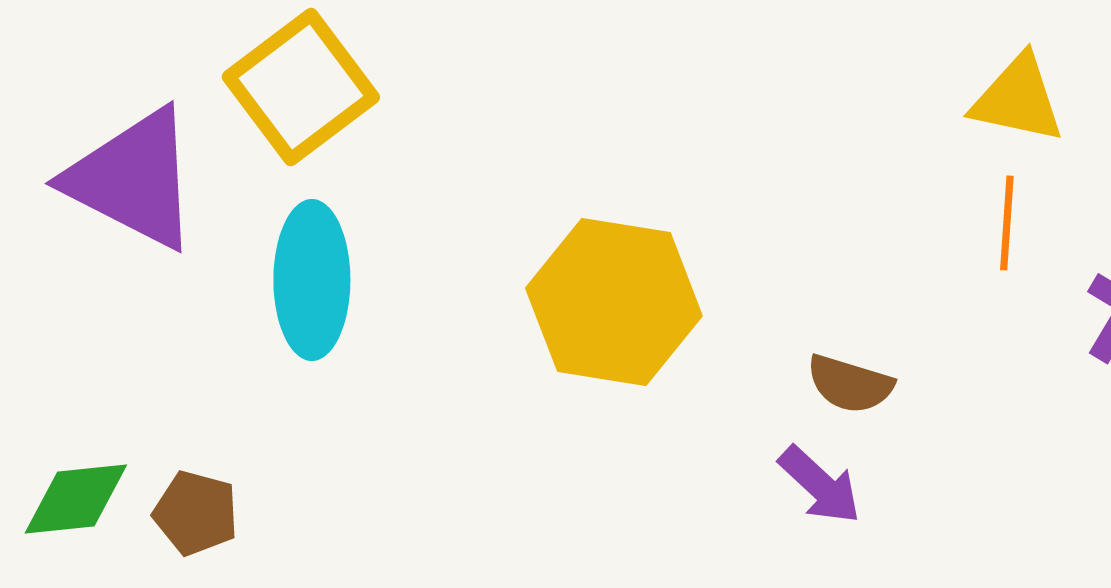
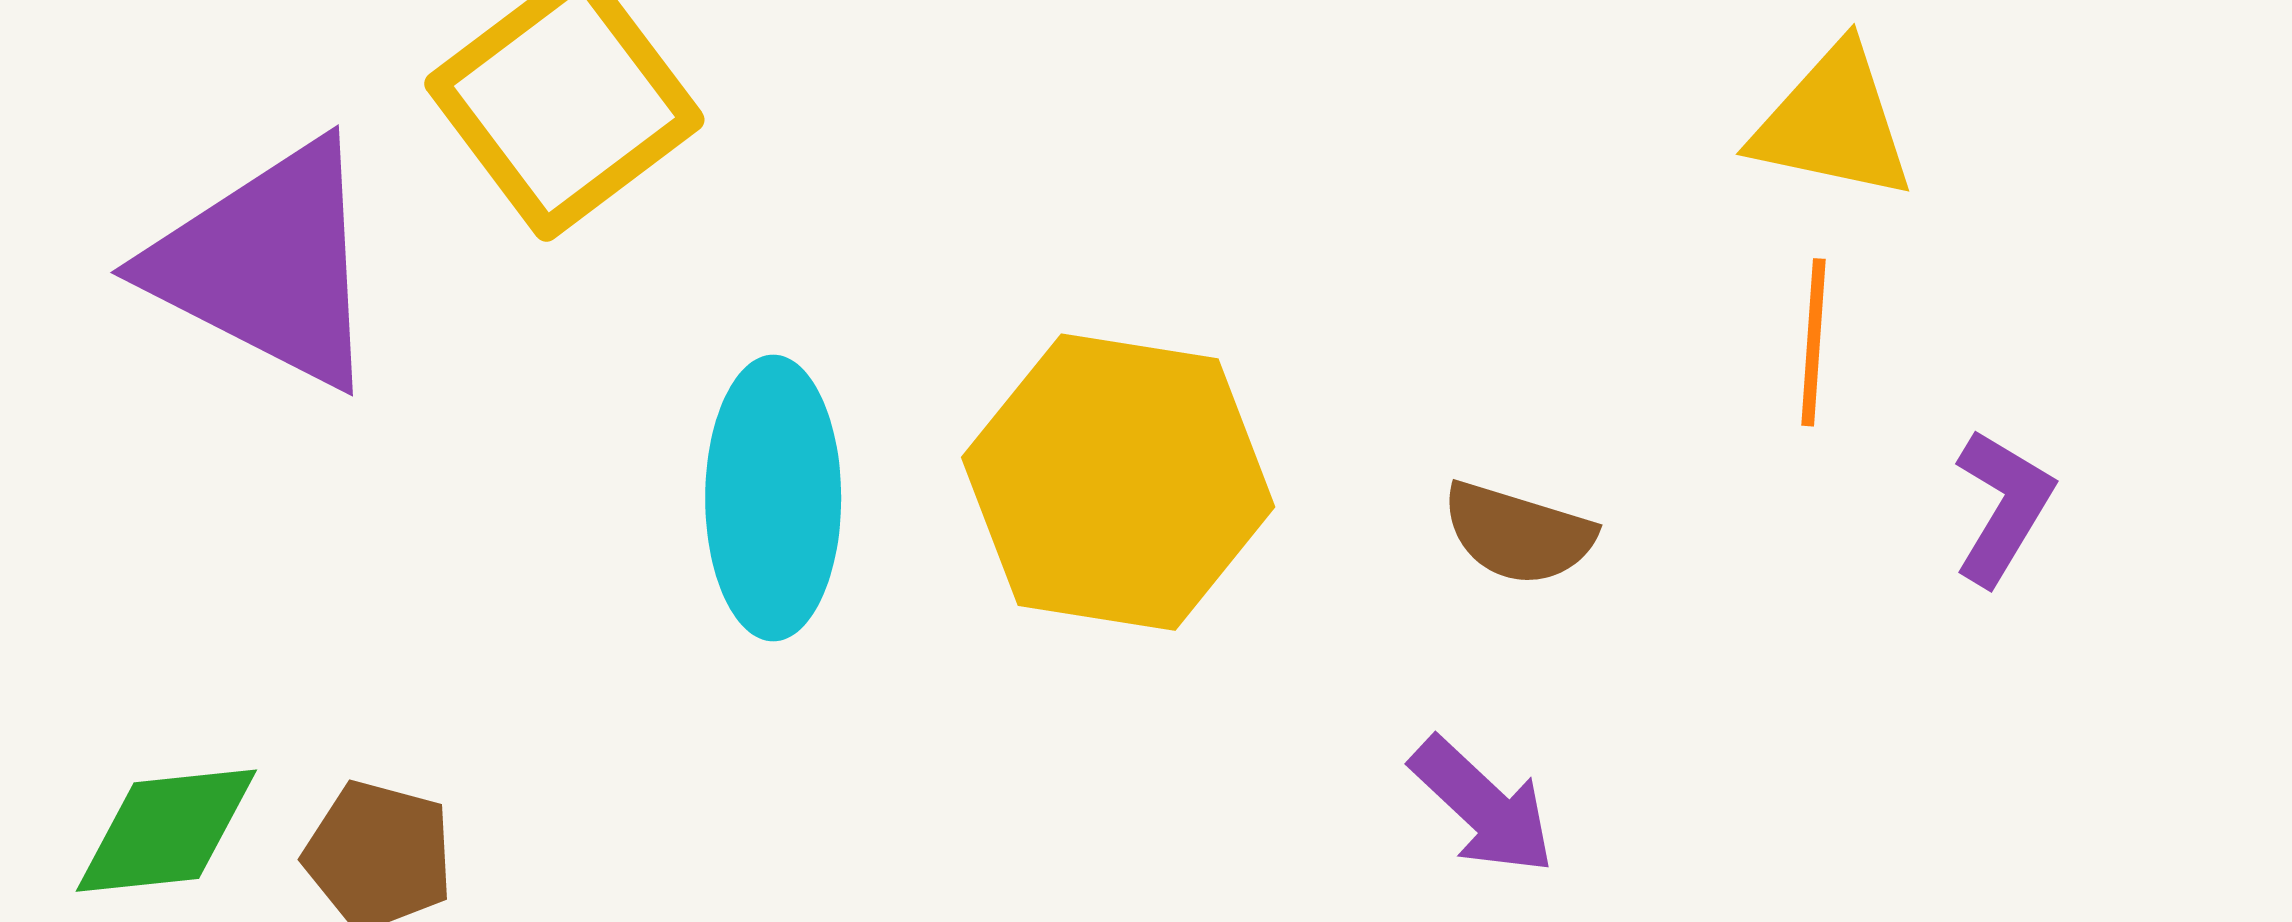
cyan ellipse: (312, 280) -> (773, 498), moved
brown semicircle: (850, 384) -> (1518, 533), moved

